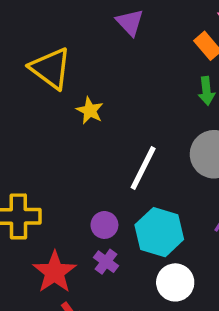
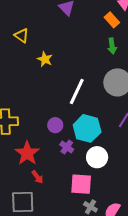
yellow triangle: (51, 68) -> (22, 35), size x0.6
purple cross: (106, 262) -> (67, 147), moved

